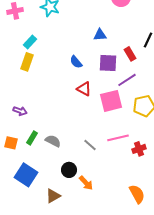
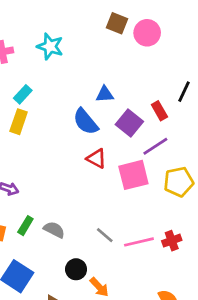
blue triangle: (100, 35) -> (105, 94), moved
blue semicircle: (76, 62) -> (86, 122), size x1.5
purple square: (108, 63) -> (129, 123), turned 36
pink line: (118, 138) -> (139, 242), moved

